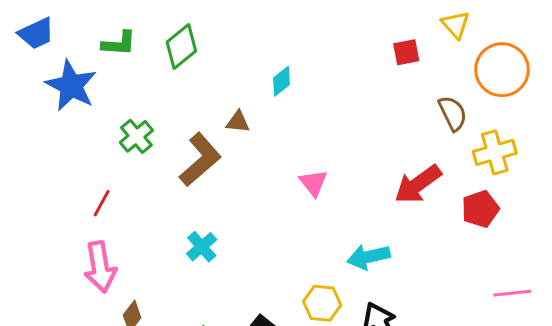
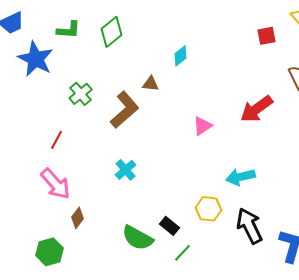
pink triangle: (313, 183) -> (203, 126), turned 35
red arrow: (418, 184) -> (257, 109), moved
pink arrow: (100, 267) -> (56, 184), turned -32

